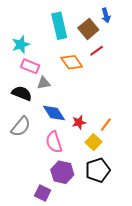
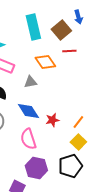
red line: (97, 51) -> (69, 51), turned 32
gray triangle: (44, 83) -> (30, 82), moved
yellow square: (93, 142) -> (78, 142), moved

